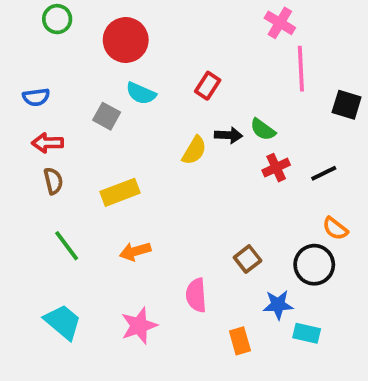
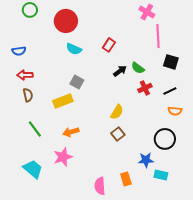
black square: (347, 105) -> (171, 62), moved
gray square: (107, 116) -> (77, 82), moved
black arrow: (229, 135) -> (120, 71), turned -40
yellow semicircle: (194, 150) -> (117, 112), moved
orange semicircle: (335, 229) -> (175, 111), moved, turned -32
brown square: (248, 259) -> (118, 134), moved
pink semicircle: (196, 295) -> (100, 186), moved
pink star: (139, 326) -> (63, 157), moved

